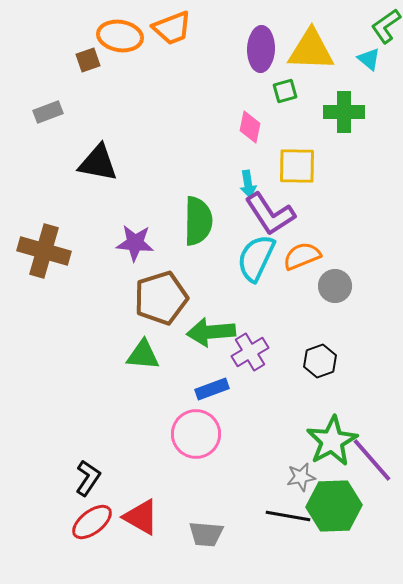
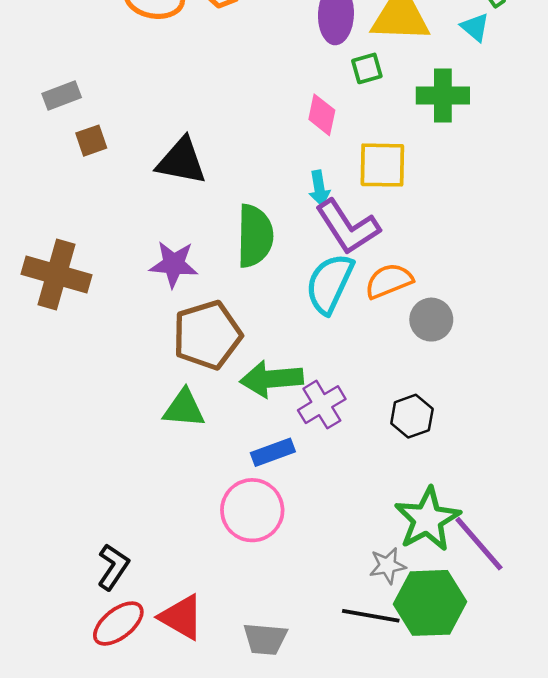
brown square: (88, 60) -> (91, 141), moved
black triangle: (98, 163) -> (181, 161), moved

